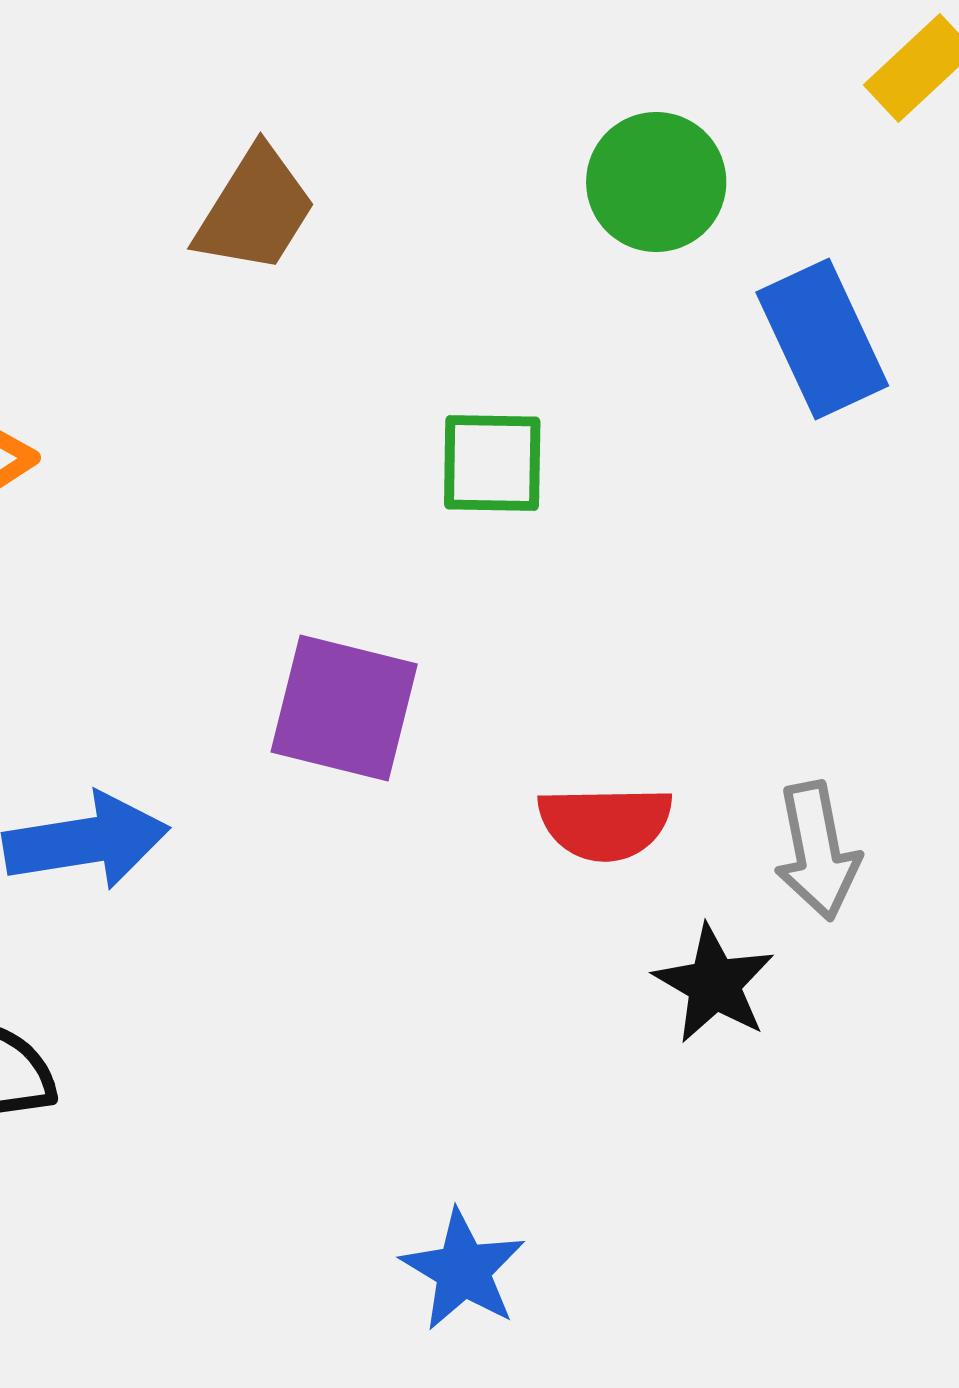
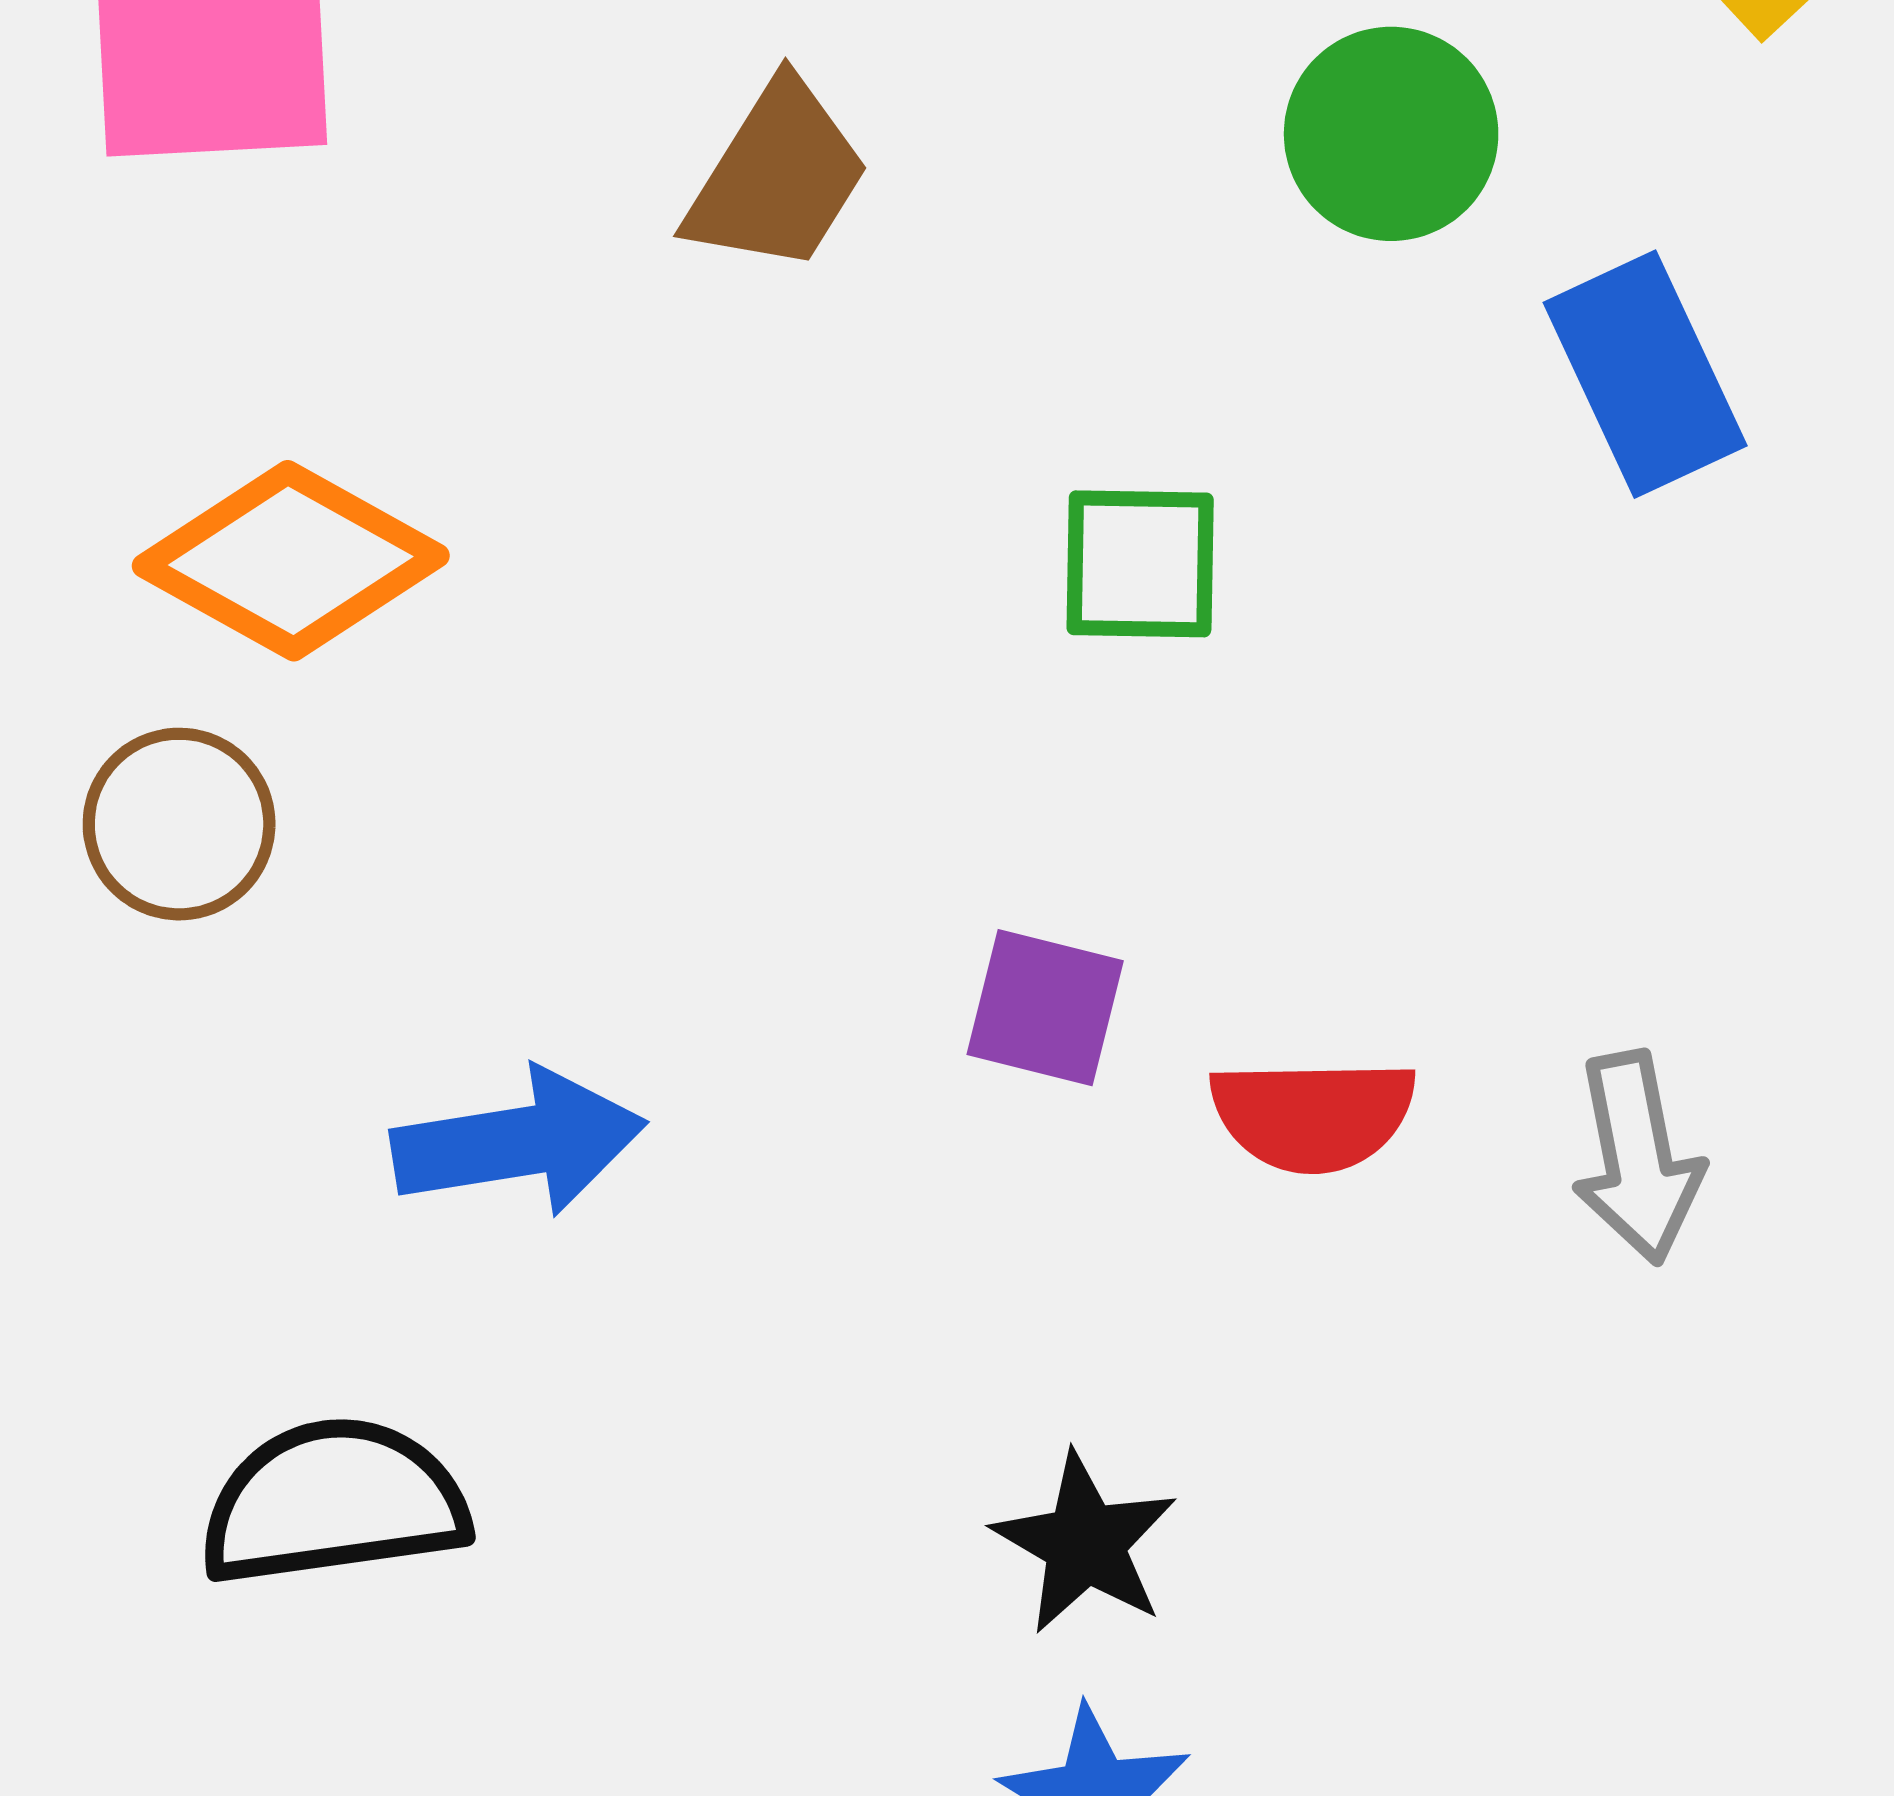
purple square: (344, 708) -> (1045, 1008), moved, size x0.7
black star: (714, 984) -> (1085, 1543), moved

